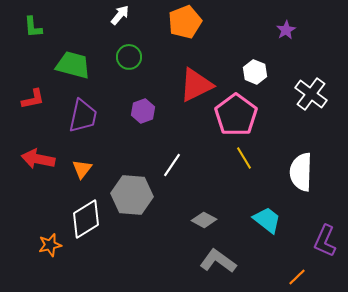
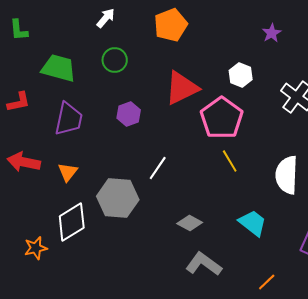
orange line: (297, 277) -> (267, 282), moved

